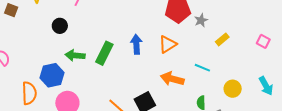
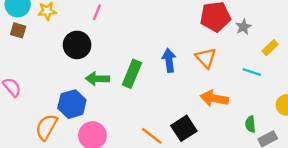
black circle: (60, 26) -> (77, 45), size x1.5
orange triangle: (168, 44) -> (206, 58), turned -36
cyan line: (202, 68) -> (252, 72), moved
orange semicircle: (29, 93) -> (46, 127), turned -145

